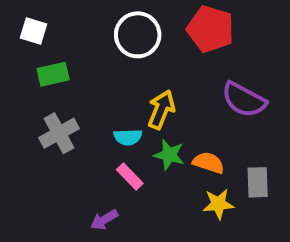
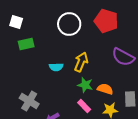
gray cross: (59, 133) -> (29, 101), moved, turned -30
cyan semicircle: (128, 137) -> (56, 67), moved
pink rectangle: (130, 176) -> (84, 106), moved

